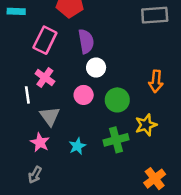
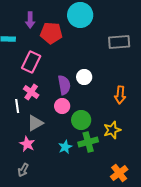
purple semicircle: (86, 41) -> (64, 85), moved
white circle: (96, 68) -> (84, 77), moved
green circle: (117, 100) -> (81, 120), moved
gray triangle: (50, 116) -> (35, 123), turned 36
cyan star: (77, 146) -> (65, 147), moved

